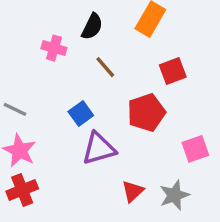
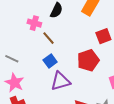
brown line: (105, 67) -> (48, 38), moved

